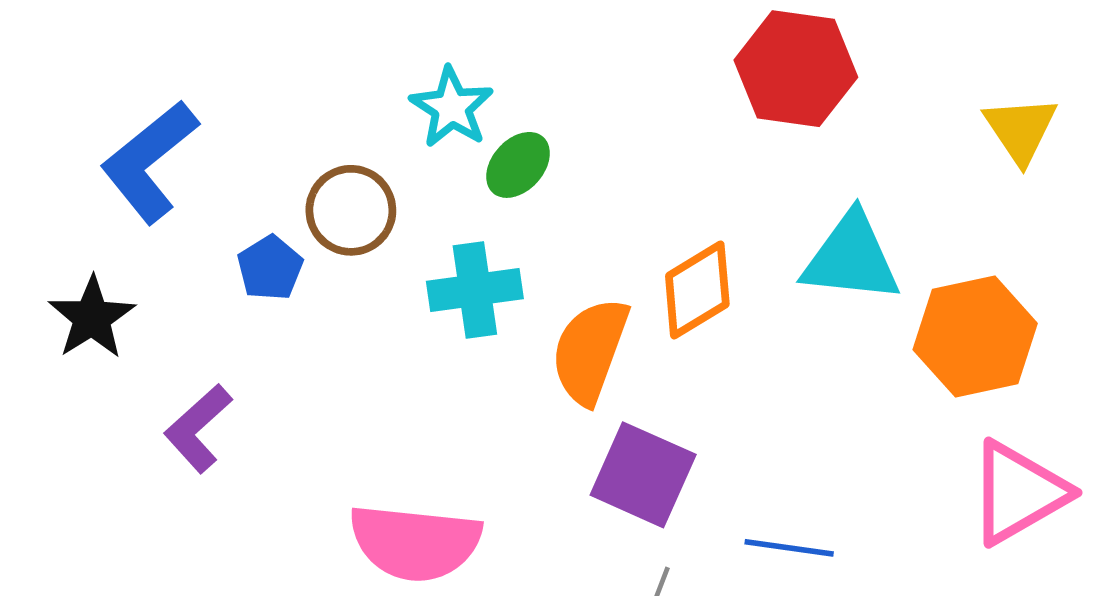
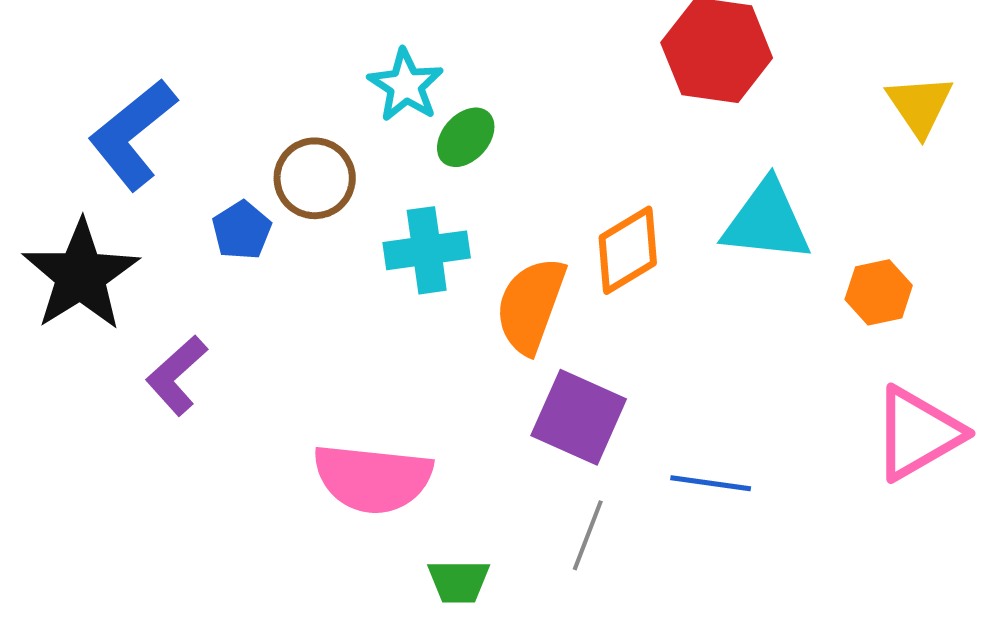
black star: (92, 318) -> (81, 275), size x1.5
orange hexagon: (975, 336) -> (879, 292), size x0.6

